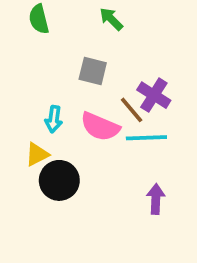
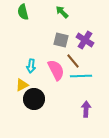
gray square: (93, 71) -> (61, 40), moved
purple cross: (154, 95) -> (85, 40), moved
pink semicircle: (100, 127) -> (56, 70), turned -140

